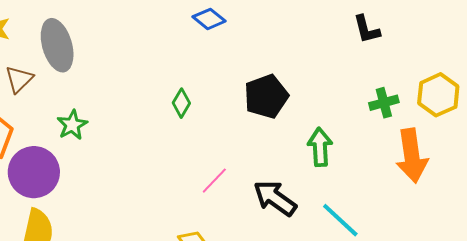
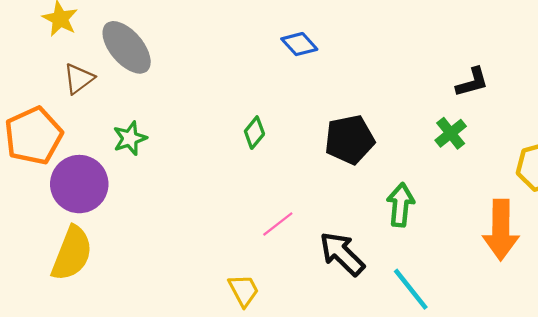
black L-shape: (367, 29) -> (472, 82), turned -100
gray ellipse: (57, 45) -> (127, 47), turned -33
green cross: (384, 103) -> (451, 133), moved, turned -32

